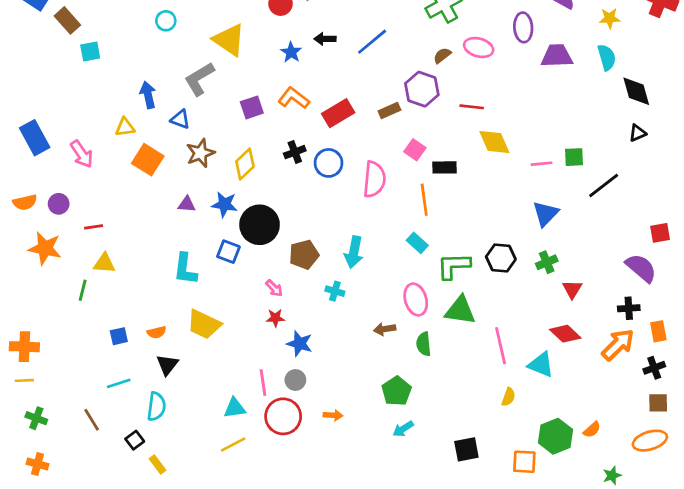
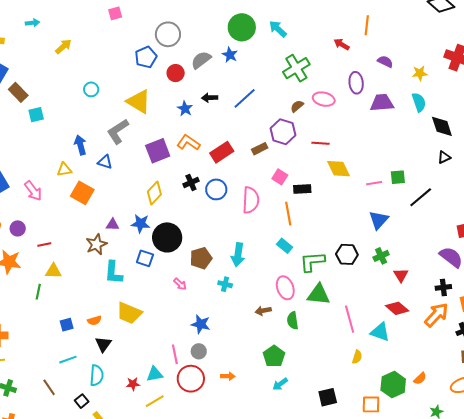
purple square: (252, 107) -> (158, 151), size x1.4
brown star: (200, 153) -> (96, 244), moved
red star: (275, 318) -> (133, 384), moved

